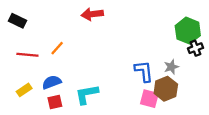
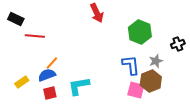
red arrow: (92, 14) -> (97, 13), moved, turned -108
green hexagon: (188, 31) -> (140, 32), moved
orange line: (57, 48) -> (52, 63), moved
red line: (27, 55) -> (35, 36), moved

